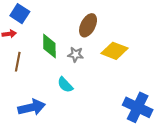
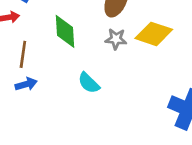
gray star: (76, 55) -> (116, 39), moved
blue arrow: (32, 107) -> (26, 84), moved, size x0.6

